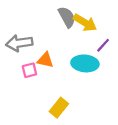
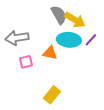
orange triangle: (45, 60) -> (50, 53), moved
cyan ellipse: (85, 63) -> (69, 40), moved

